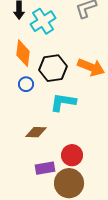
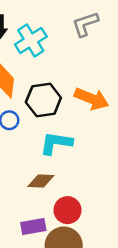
brown diamond: (36, 132) -> (41, 181), moved

